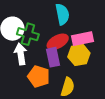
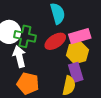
purple rectangle: (53, 57) -> (76, 72), moved
orange pentagon: (39, 76) -> (28, 83), moved

